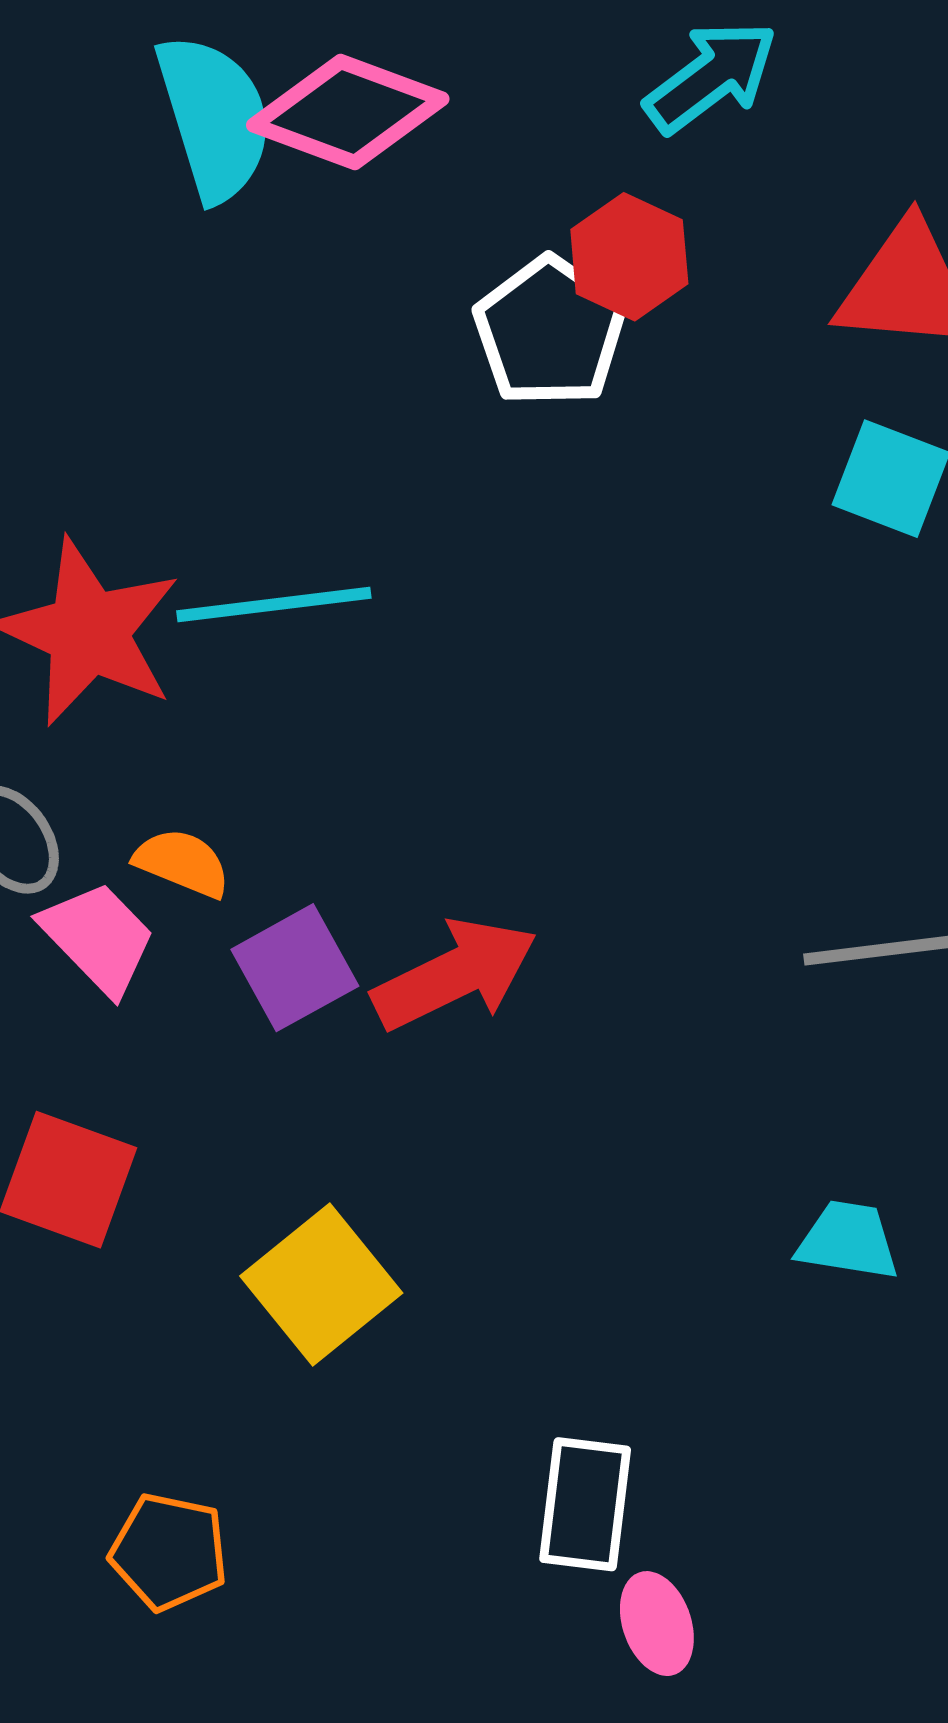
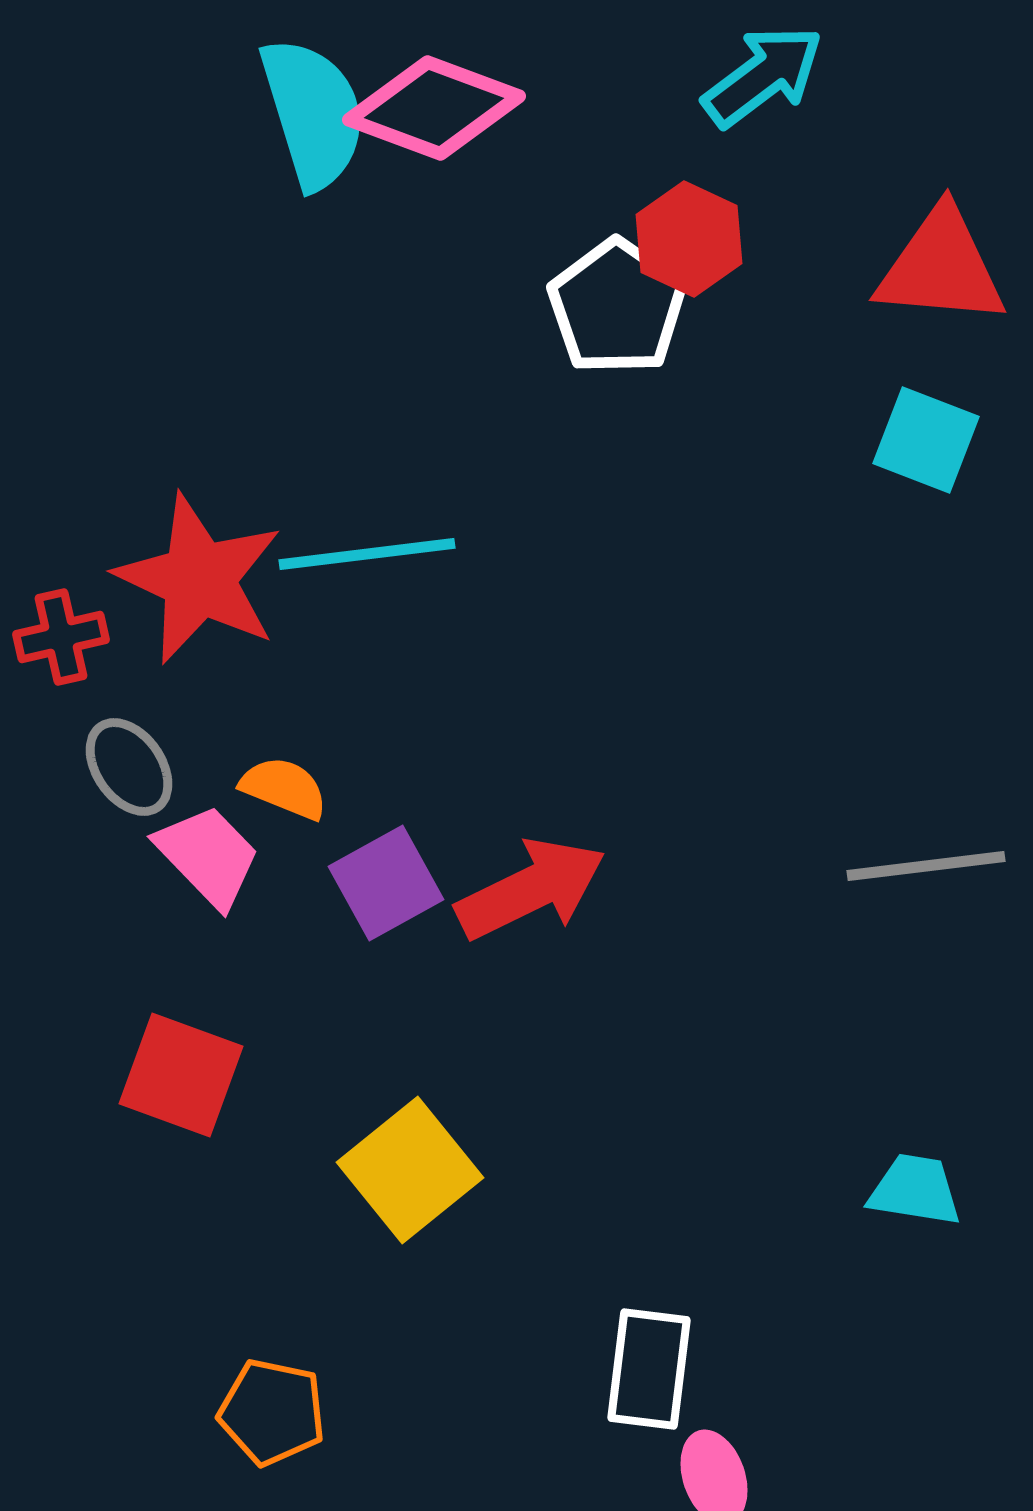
cyan trapezoid: (848, 1240) -> (915, 1190), moved

